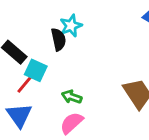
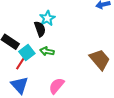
cyan square: (36, 70) -> (27, 52), turned 35
green arrow: (72, 97) -> (47, 51), moved

